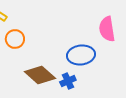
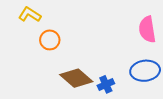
blue ellipse: (81, 55) -> (145, 71), moved

